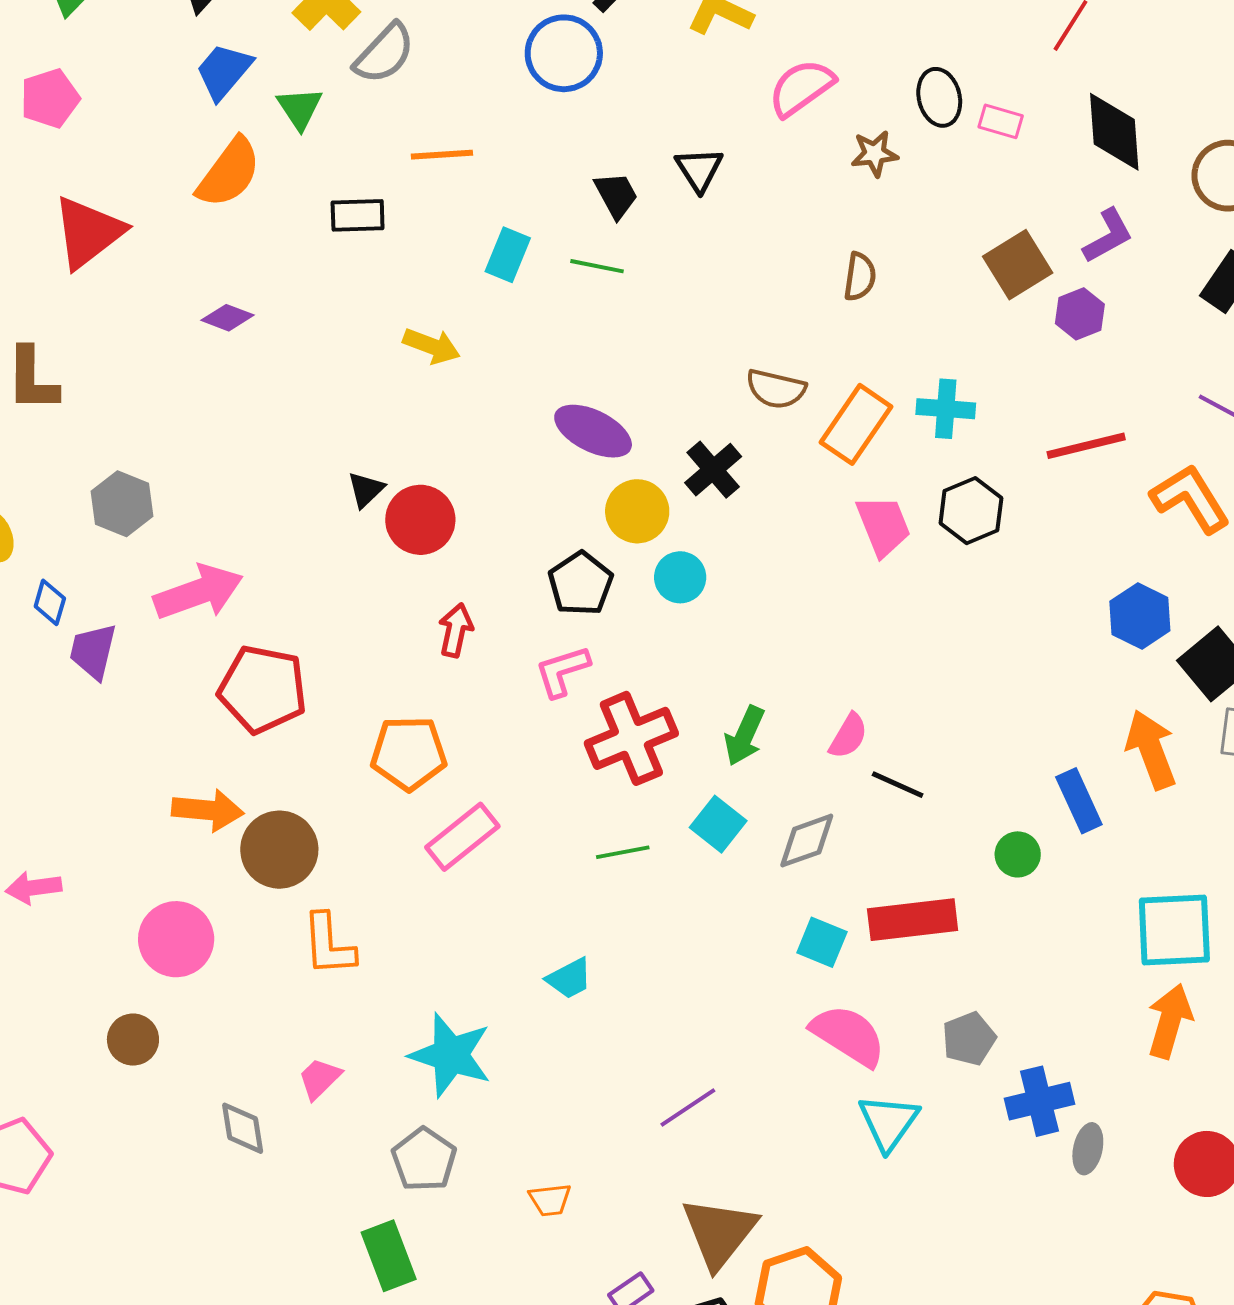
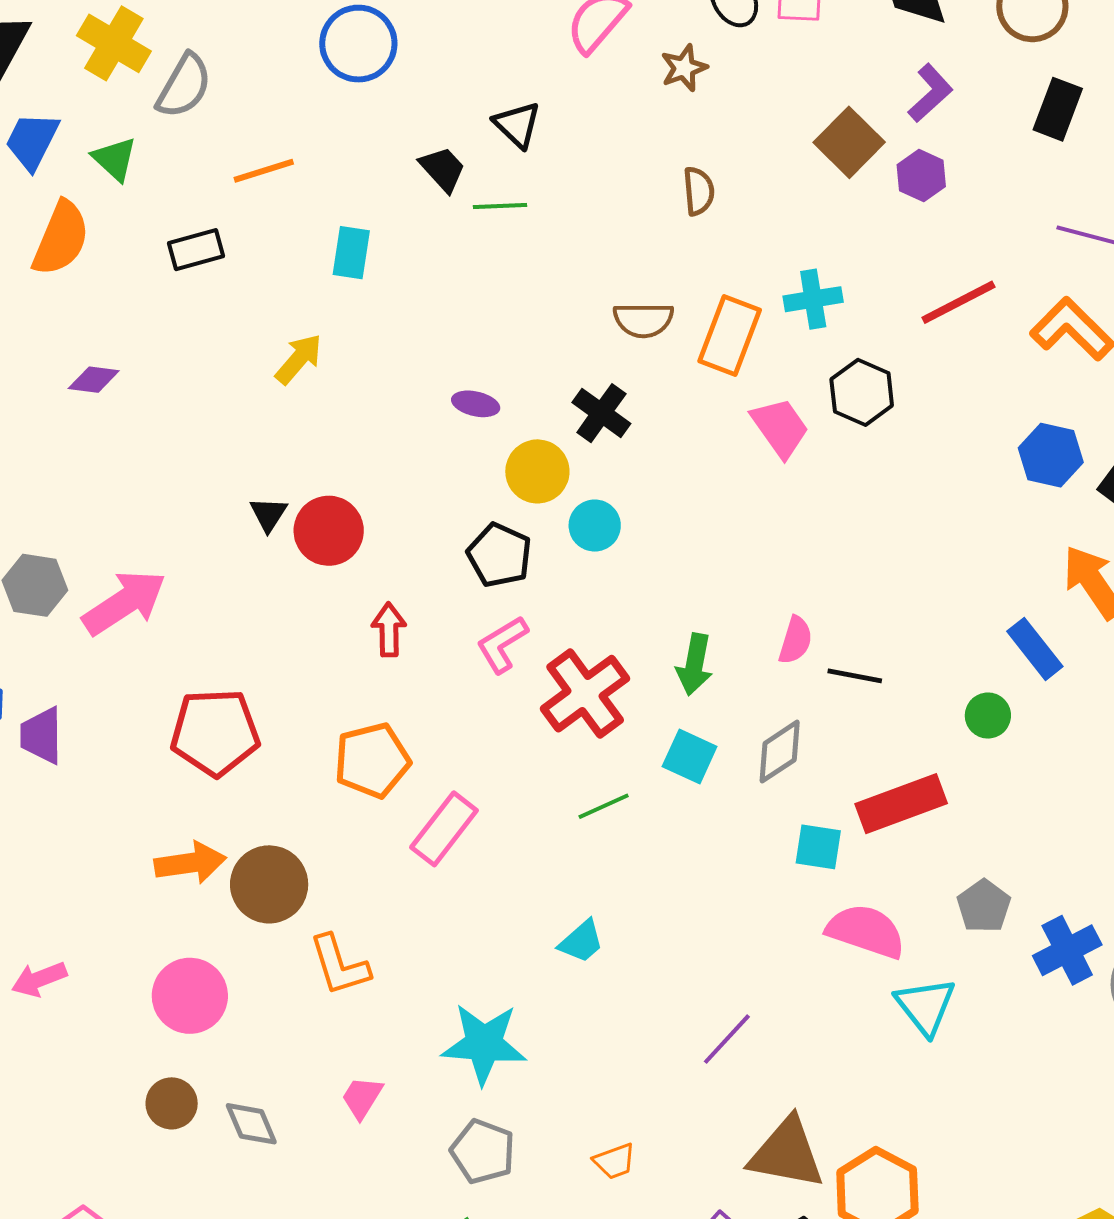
green line: (597, 266) -> (500, 206), moved
yellow arrow: (432, 346) -> (299, 359), turned -56
purple ellipse: (593, 431) -> (476, 404), size x0.6
pink arrow: (198, 592) -> (124, 603), moved
gray diamond: (243, 1128) -> (251, 1124), moved
brown triangle: (719, 1233) -> (787, 1153), turned -44

